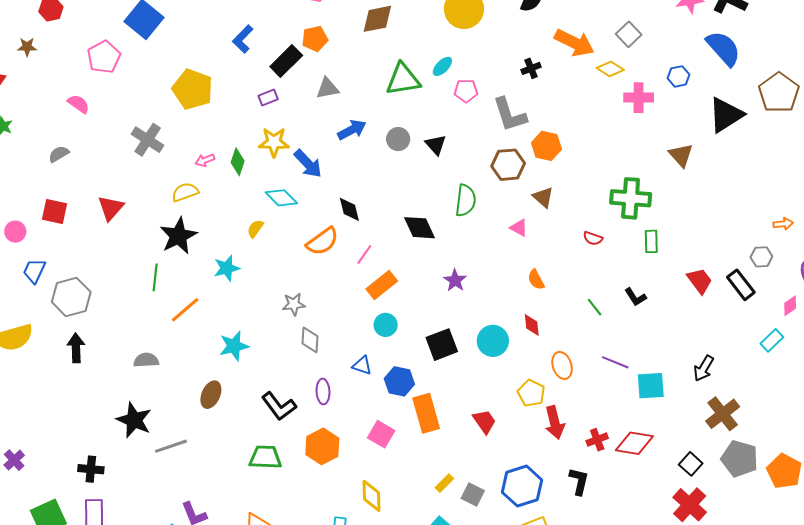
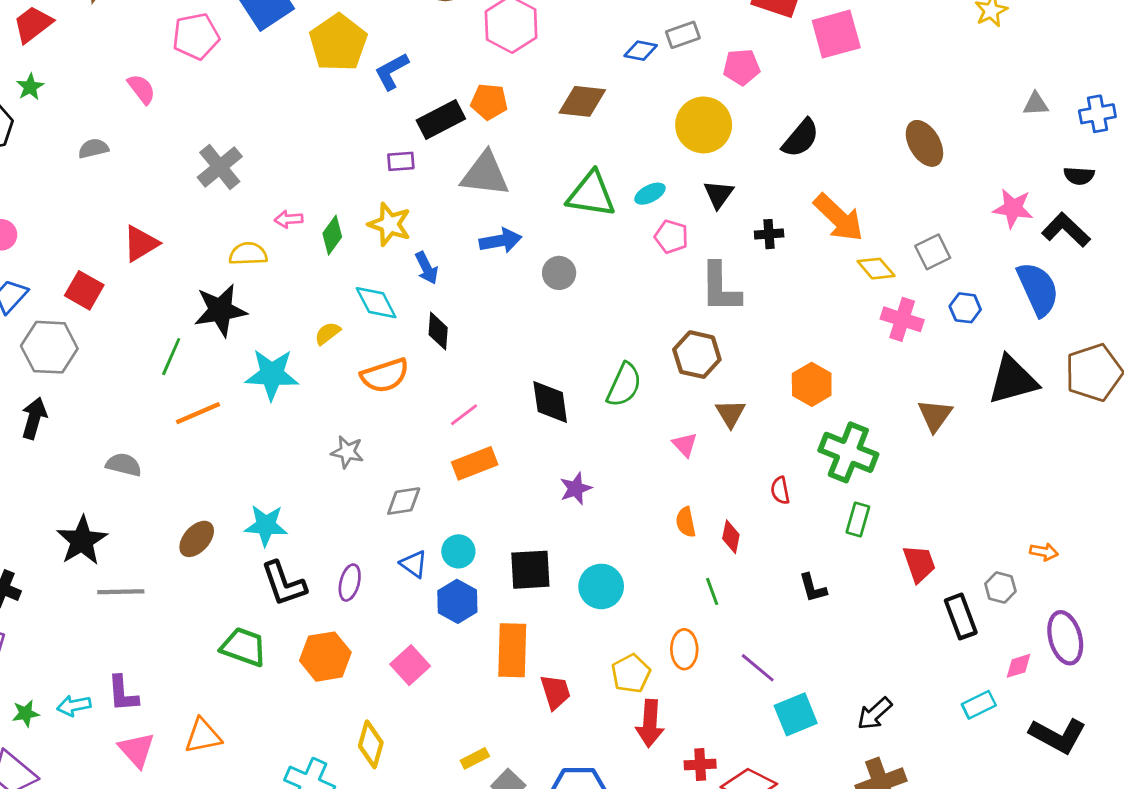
gray square: (629, 34) -> (933, 252), moved
gray triangle: (327, 88) -> (485, 174), size x1.5
yellow pentagon: (193, 89) -> (338, 43), moved
black triangle: (436, 145) -> (719, 194), moved
orange hexagon: (546, 146) -> (812, 384), moved
blue arrow: (308, 164) -> (427, 268), size x0.7
black diamond: (349, 209) -> (438, 331), moved
red square: (54, 212) -> (84, 290), moved
red semicircle: (593, 238) -> (780, 490), turned 42
orange semicircle: (322, 241) -> (385, 375), moved
cyan star: (227, 268) -> (272, 374), size x1.4
red trapezoid: (700, 281) -> (919, 564), moved
green line: (595, 307) -> (712, 591), moved
cyan circle: (386, 325) -> (458, 551), moved
red diamond: (532, 325) -> (731, 537), moved
gray diamond: (310, 340) -> (404, 501), moved, turned 60
cyan star: (234, 346) -> (266, 525), moved
cyan square: (651, 386) -> (796, 714), turned -36
orange rectangle: (426, 413) -> (512, 650), moved

